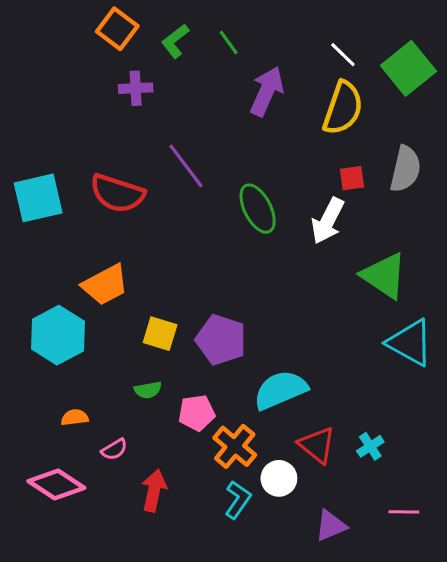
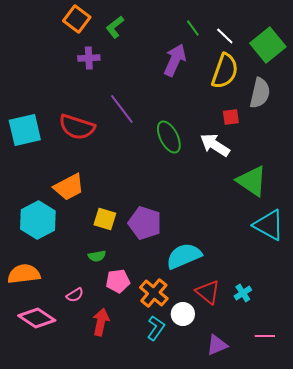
green line: (229, 42) -> (193, 28), moved
gray semicircle: (405, 169) -> (260, 93), moved
white arrow: (328, 221) -> (215, 145), turned 96
pink pentagon: (197, 413) -> (118, 281), moved
orange semicircle: (75, 417) -> (24, 274), moved, size x1.8

